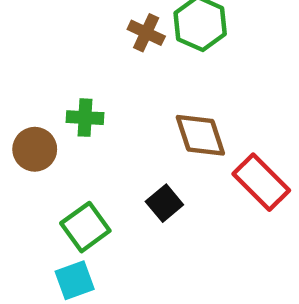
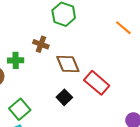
brown cross: (146, 33) -> (41, 44), moved
black square: (164, 203) -> (64, 97), moved

